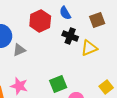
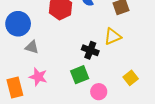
black cross: (70, 36) -> (90, 50), moved
gray triangle: (19, 50) -> (32, 47), moved, turned 40

